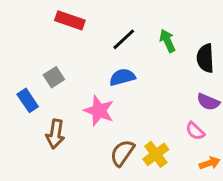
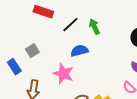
black line: (124, 39) -> (70, 25), moved
green arrow: (167, 41) -> (94, 27), moved

